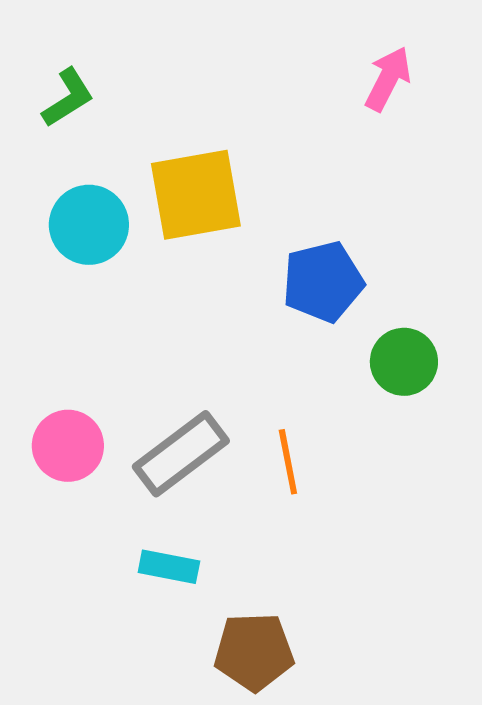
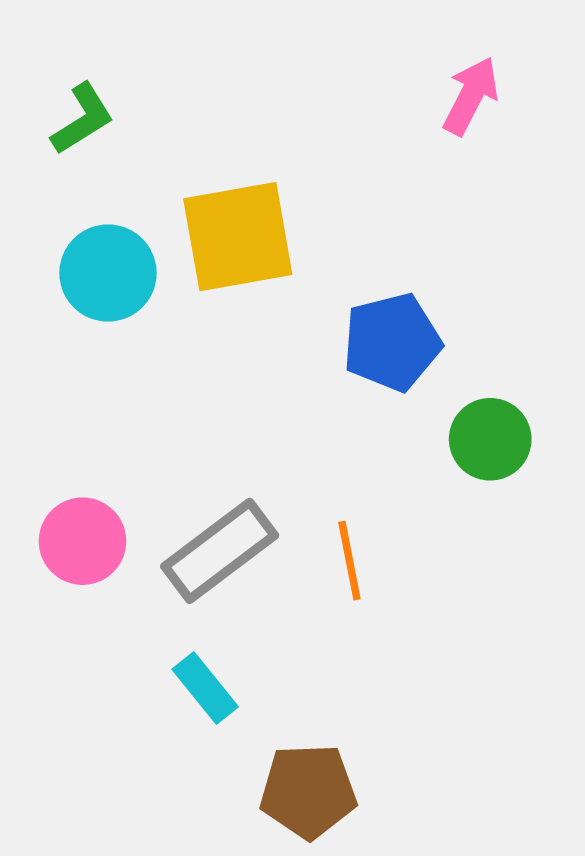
cyan rectangle: (169, 567) -> (205, 688), turned 40

